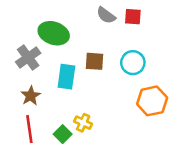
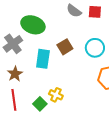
brown square: (95, 61) -> (65, 47), turned -35

